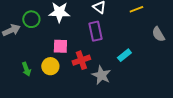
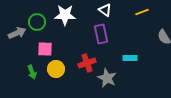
pink square: (60, 46) -> (45, 49), moved
cyan rectangle: (124, 55) -> (130, 58), turned 40

